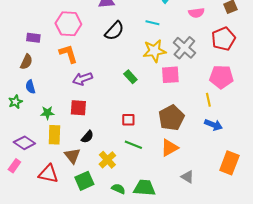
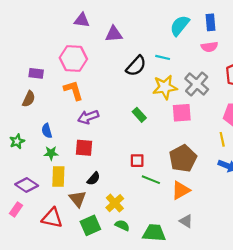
black semicircle: (114, 31) -> (136, 66), moved
blue semicircle: (30, 87) -> (47, 131), moved
green line: (133, 145) -> (151, 180), moved
gray triangle: (187, 177) -> (186, 221), moved
green semicircle: (118, 189) -> (122, 225), moved

